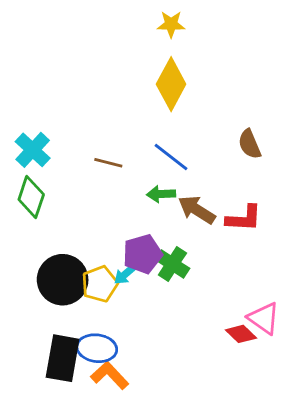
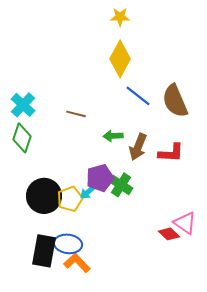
brown semicircle: (250, 144) -> (175, 101), size x1.6
blue line: (171, 157) -> (138, 96), moved
brown arrow: (197, 210) -> (138, 147), turned -100

